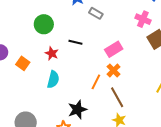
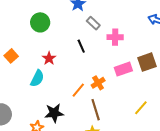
pink cross: (143, 19) -> (115, 37), moved, turned -35
black line: (75, 42) -> (81, 46), moved, turned 40
pink rectangle: (114, 49) -> (123, 69), moved
red star: (52, 53) -> (49, 58), moved

